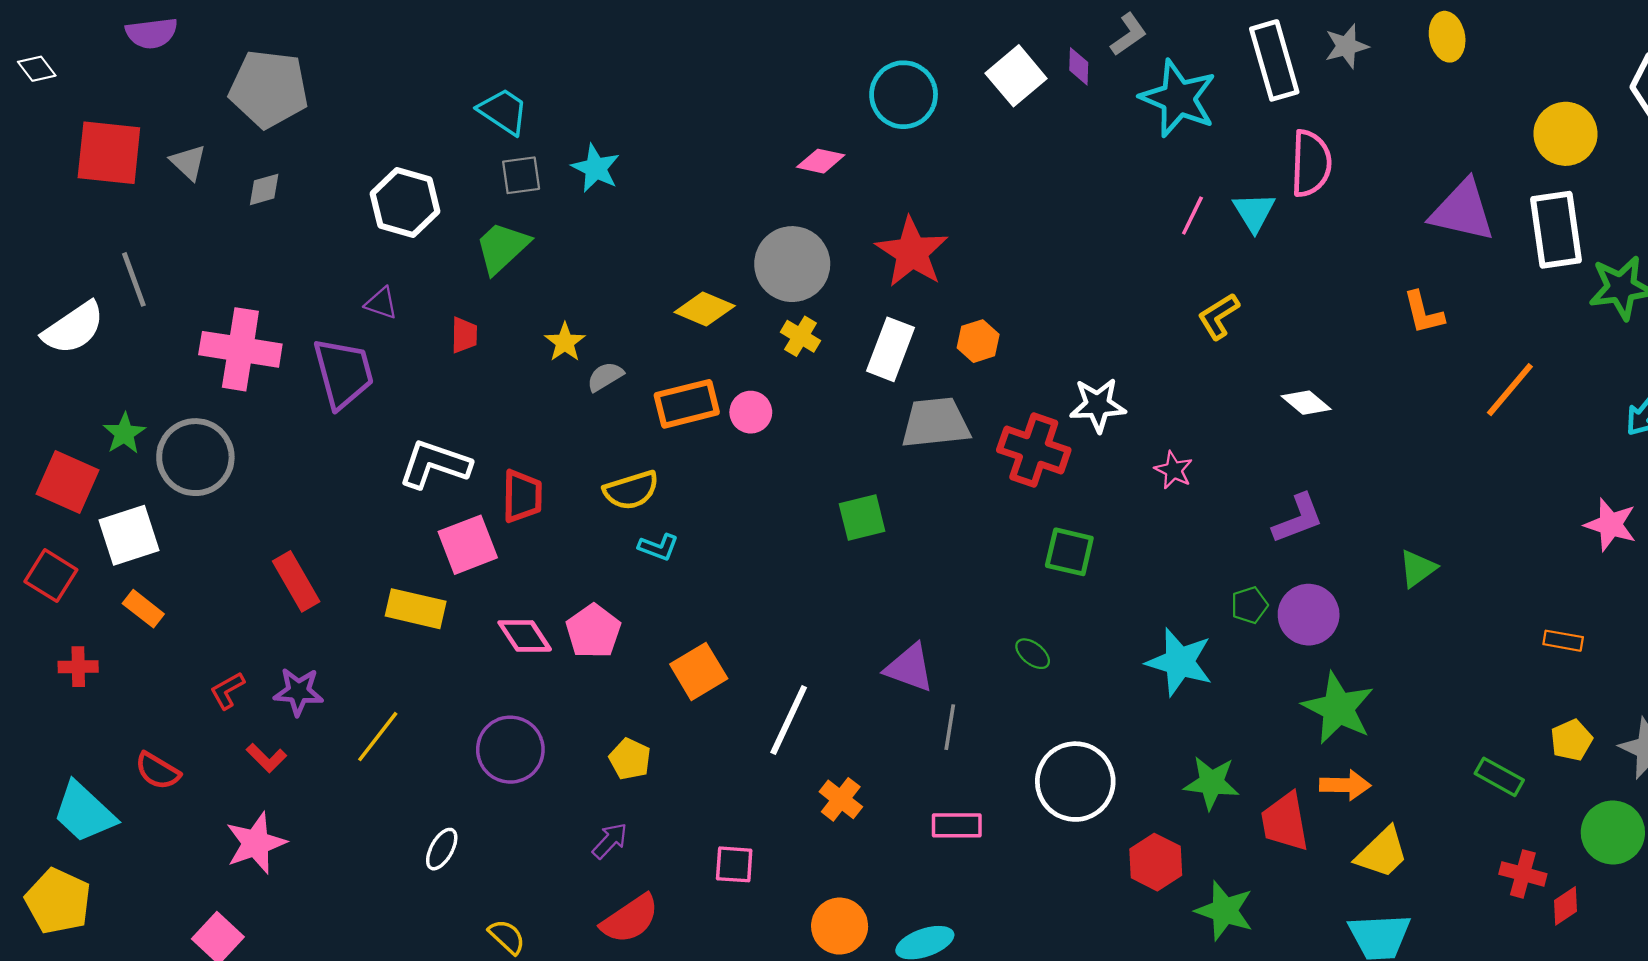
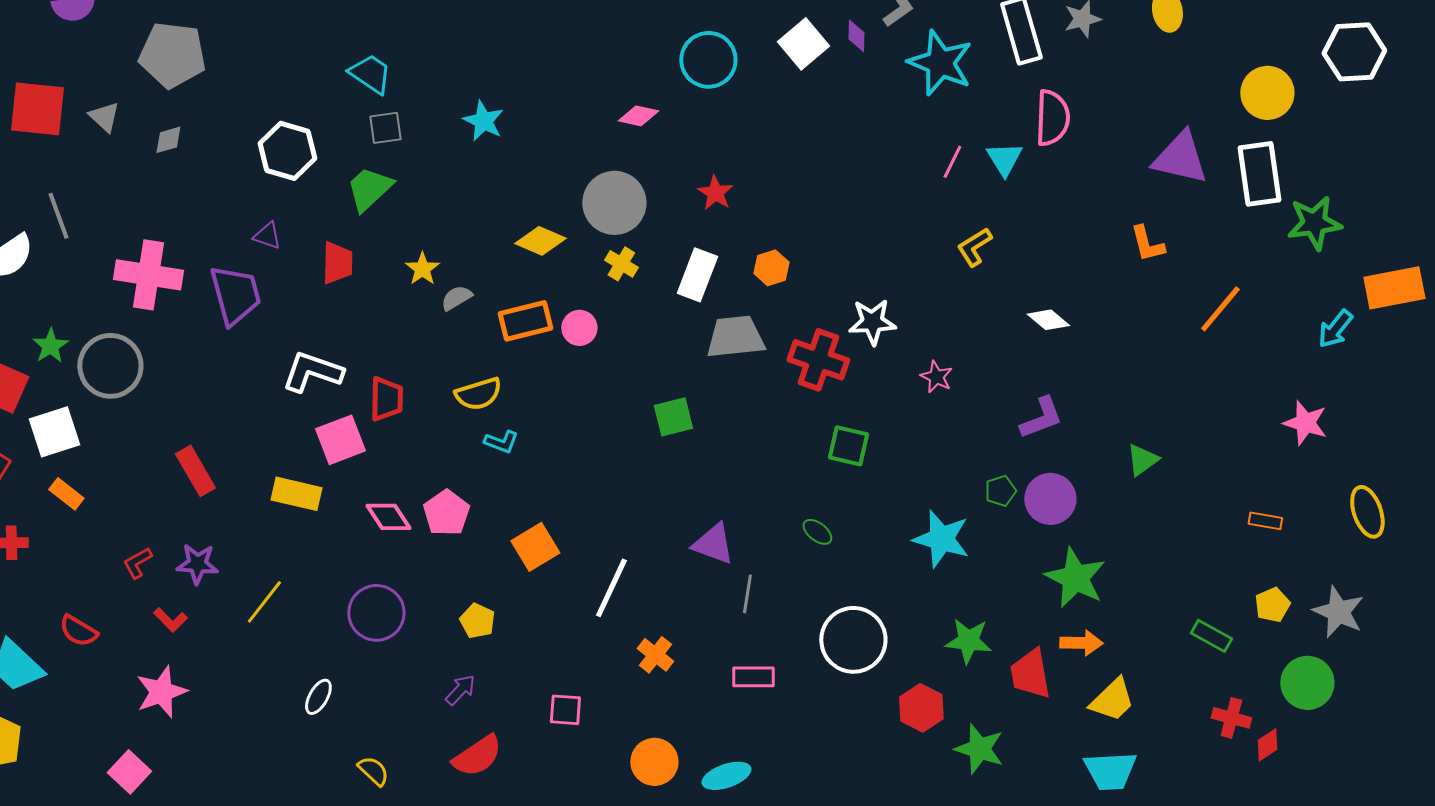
cyan star: (596, 168) -> (483, 121), moved
red star: (912, 252) -> (715, 193), size x0.6
red trapezoid: (464, 335) -> (337, 263), size x1.4

